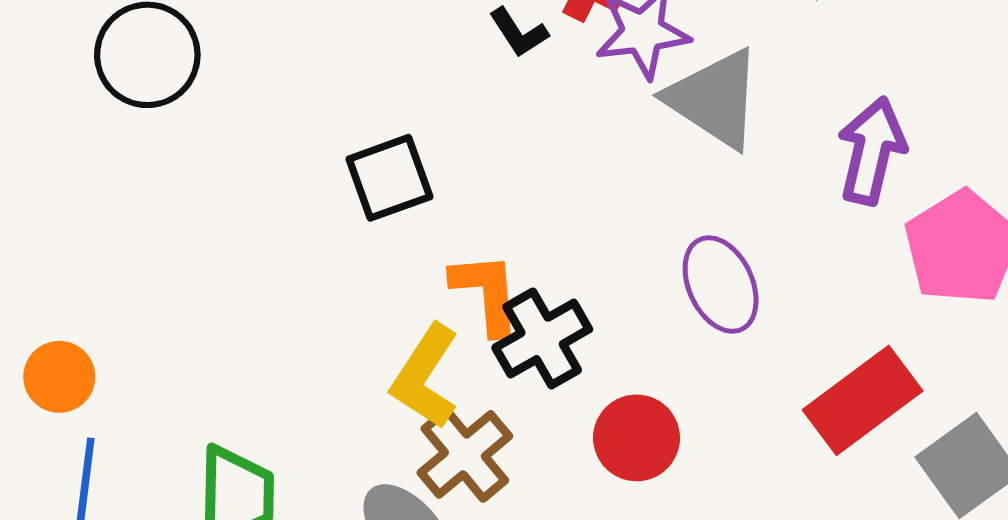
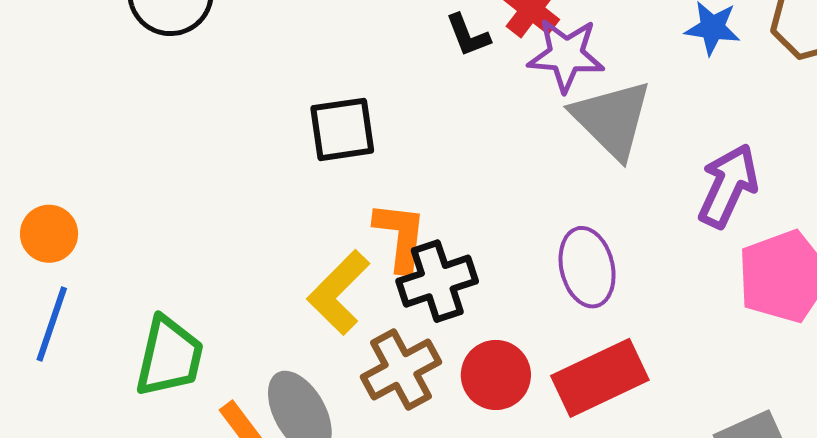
red rectangle: (863, 400) -> (600, 378), moved
brown cross: (465, 454) -> (401, 370), moved

